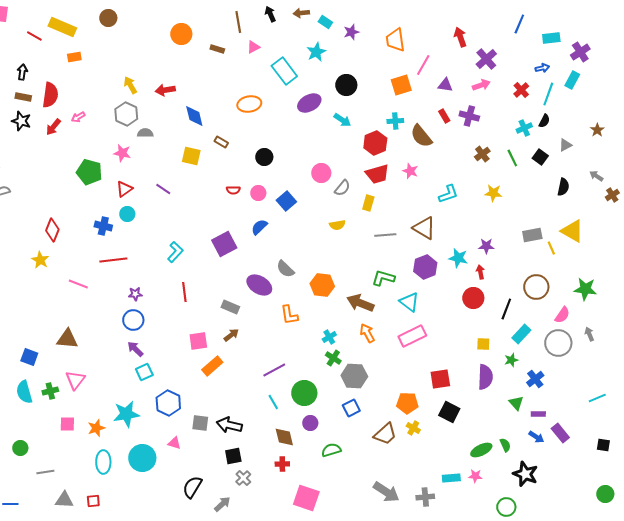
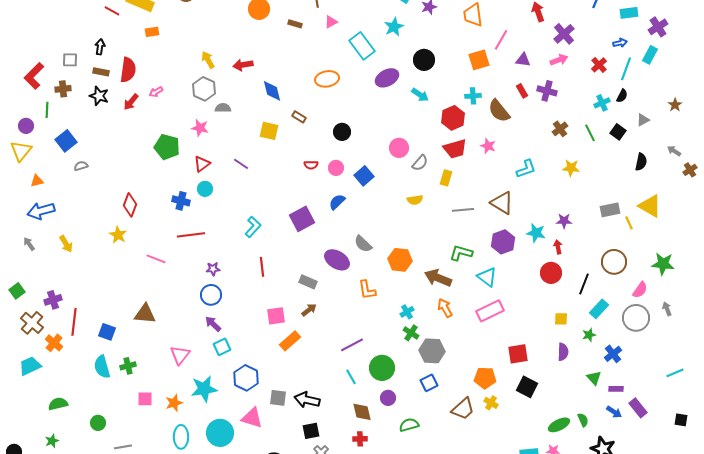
purple semicircle: (485, 377) -> (563, 352), size x0.7
pink triangle: (75, 380) -> (180, 355), moved
pink triangle: (174, 443) -> (252, 418), size x1.6

